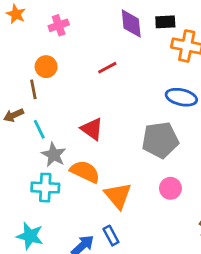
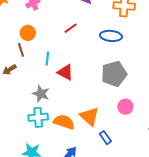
blue ellipse: (181, 97) -> (111, 36), moved
cyan line: (39, 129) -> (47, 59), moved, turned 40
orange semicircle: (85, 172) -> (64, 122), moved
blue rectangle: (111, 236) -> (105, 138), moved

